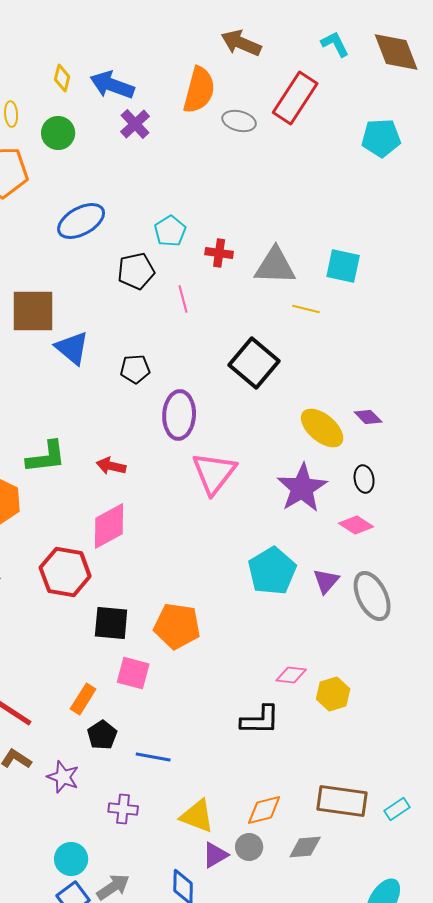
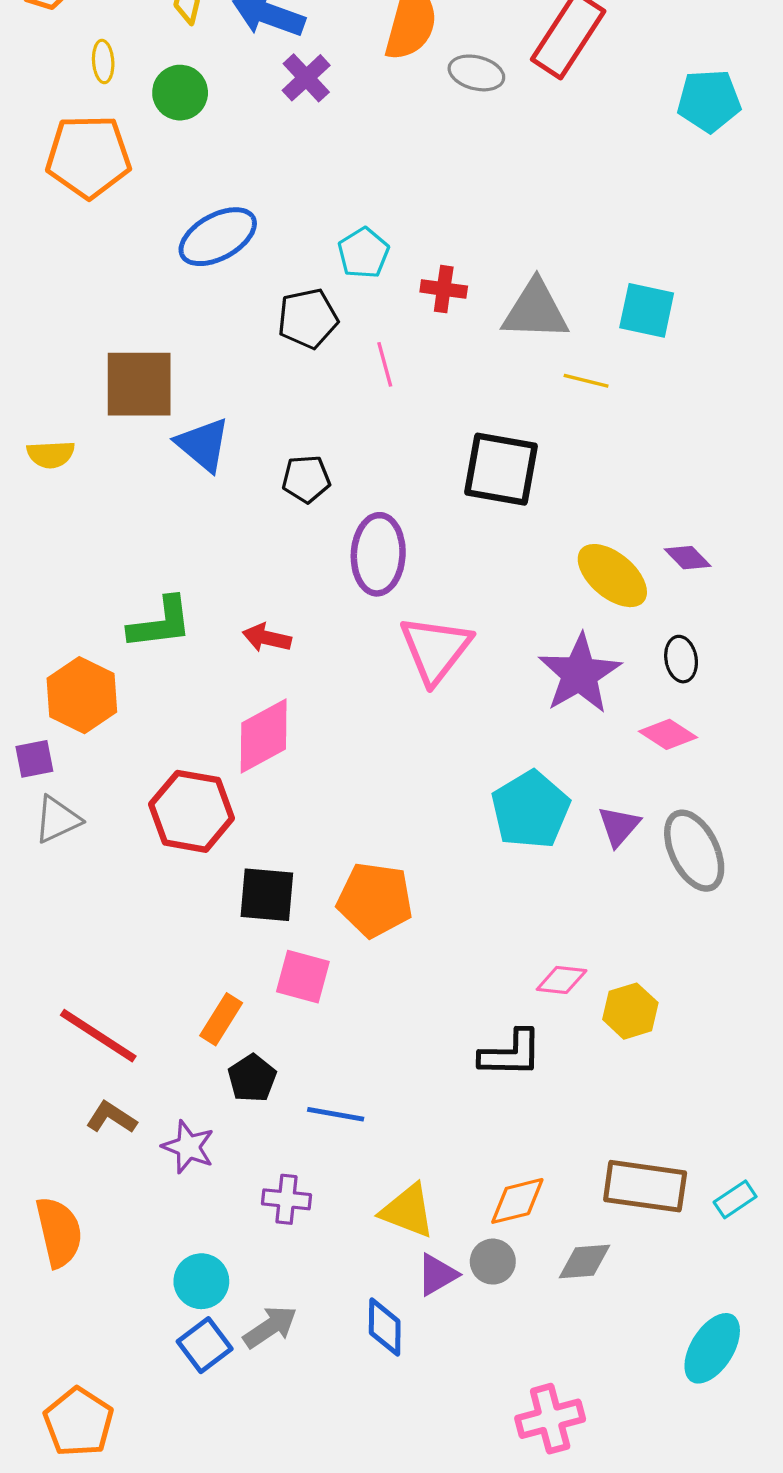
black square: (254, 363) -> (501, 469), turned -30

